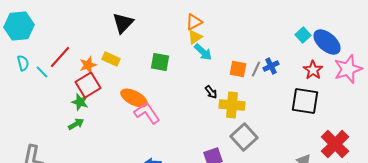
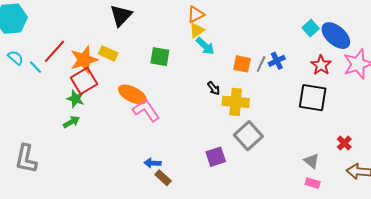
cyan semicircle: (23, 63) -> (16, 58), turned -35
orange star: (88, 65) -> (84, 60), size x1.5
red cross: (335, 144) -> (344, 143), size x0.5

